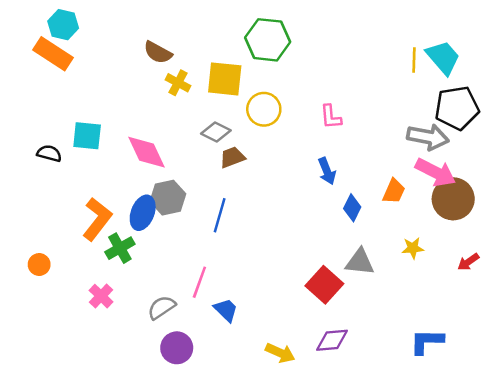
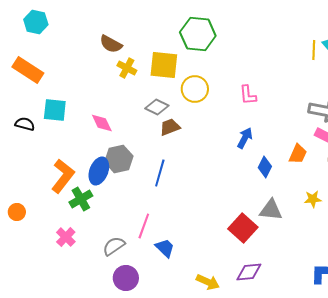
orange rectangle: (53, 54) -> (28, 70), moved
pink diamond: (146, 152) -> (102, 123), size x0.7
blue arrow: (327, 171) -> (245, 138), turned -130

